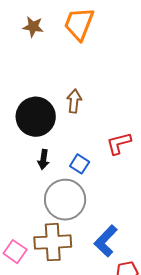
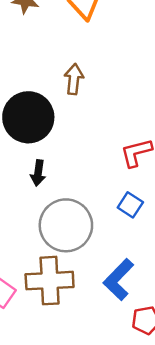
brown arrow: (74, 101) -> (74, 79), moved
blue square: (80, 164) -> (130, 205), moved

